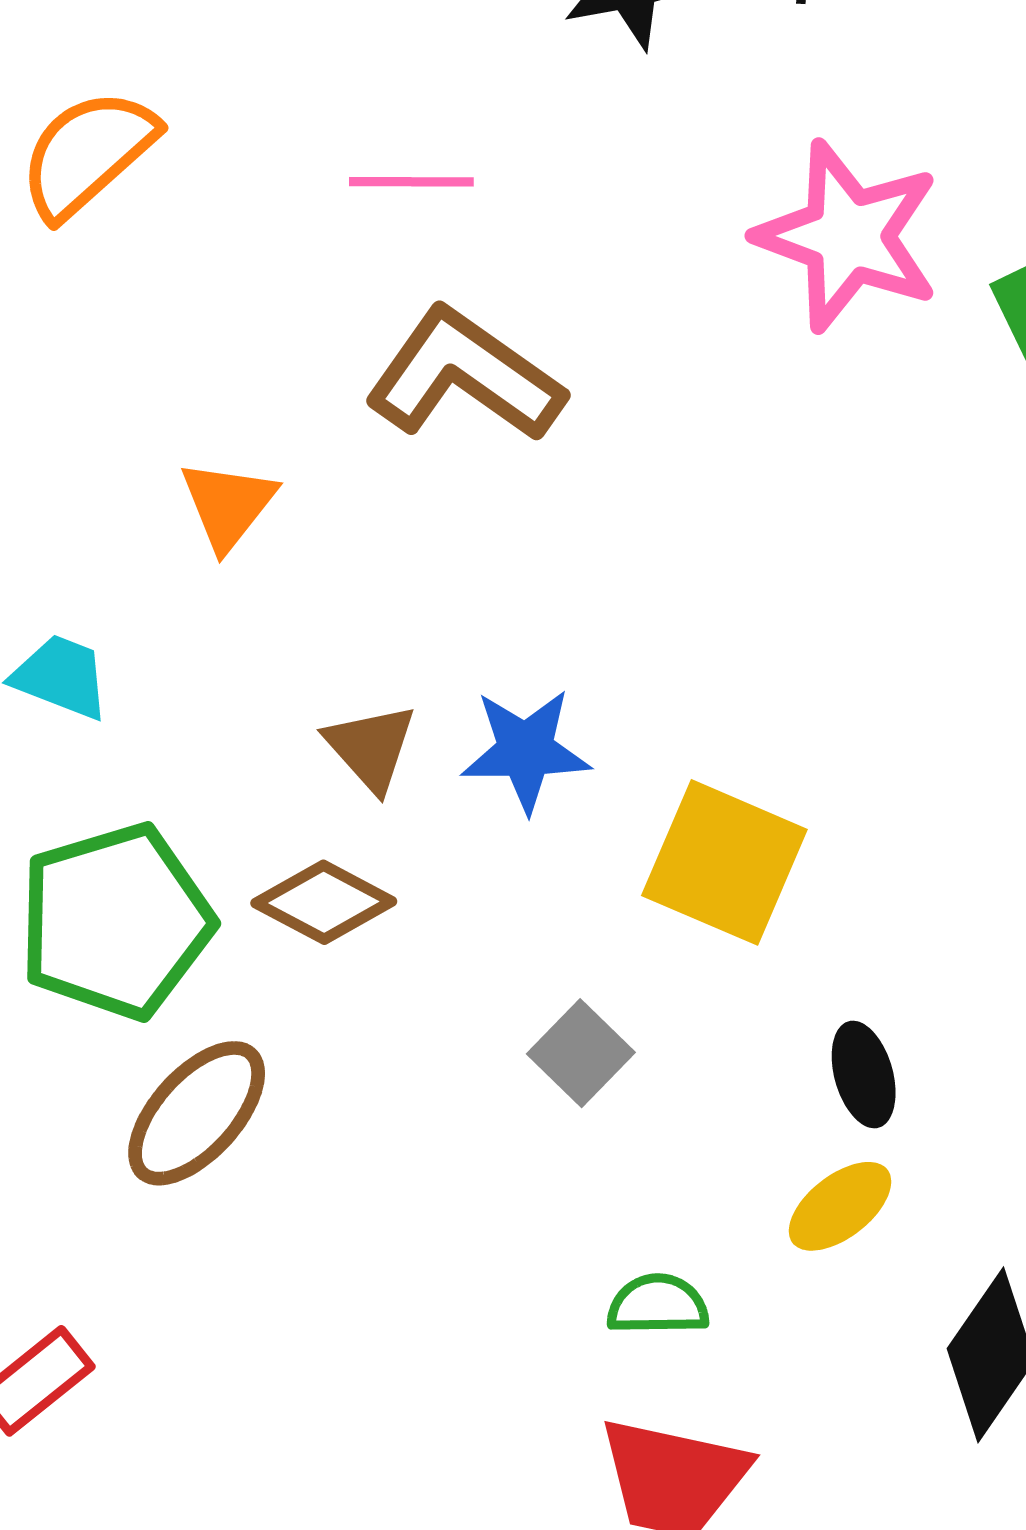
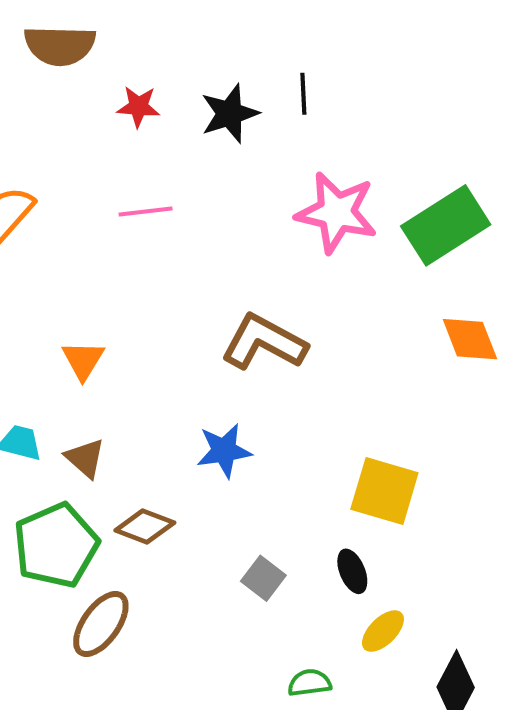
brown L-shape: (464, 375) -> (264, 342), moved
brown triangle: (371, 747) -> (85, 458), moved
yellow square: (724, 862) -> (384, 491), moved
black ellipse: (864, 1074) -> (352, 571), moved

